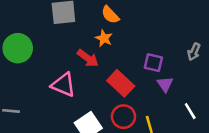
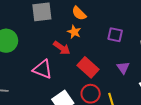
purple square: (153, 63) -> (115, 35), moved

